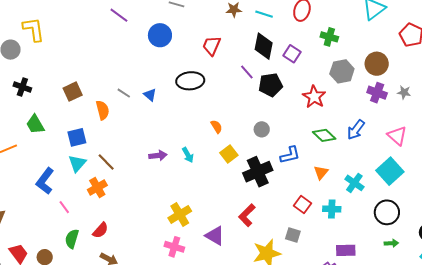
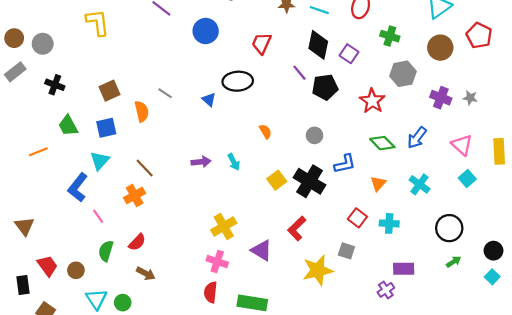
yellow L-shape: (34, 29) -> (98, 22), moved
brown circle: (377, 64) -> (440, 48), moved
blue triangle: (150, 95) -> (209, 100), moved
blue square: (77, 137) -> (106, 128), moved
yellow square: (229, 154) -> (277, 180), moved
cyan triangle: (77, 163) -> (100, 161), moved
cyan square: (390, 171) -> (467, 179), moved, size x0.6
black cross: (258, 172) -> (309, 181), turned -36
cyan cross: (354, 183) -> (420, 184), moved
green arrow: (391, 243) -> (454, 262), turned -32

